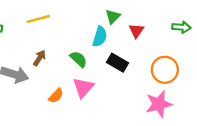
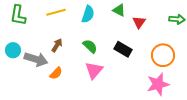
green triangle: (113, 17) -> (119, 10), turned -48
cyan semicircle: (100, 37) -> (88, 14), moved
orange semicircle: (56, 96) -> (56, 73), moved

